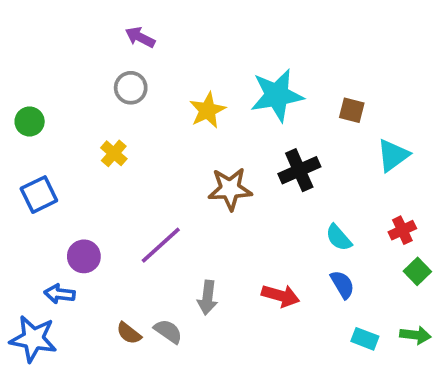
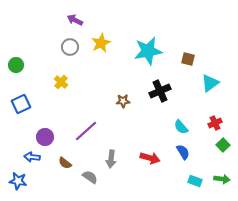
yellow star: (208, 110) -> (101, 43), moved
brown star: (230, 189) -> (123, 101), size x0.6
brown semicircle: (129, 333) -> (65, 163), moved
blue star: (33, 339) -> (18, 181), size x0.7

